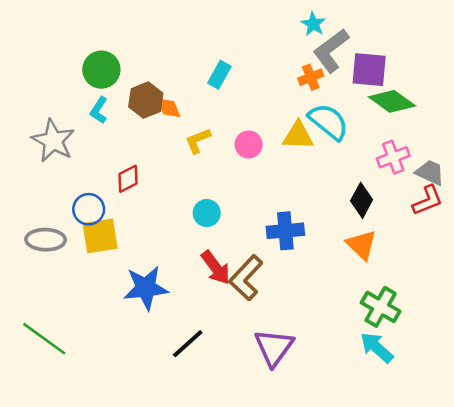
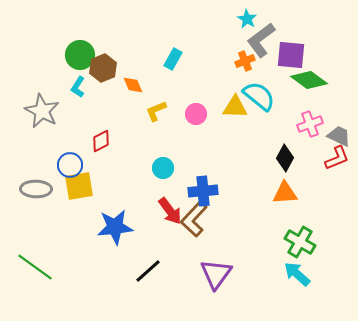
brown hexagon: (146, 100) -> (103, 68), moved
blue cross: (285, 231) -> (203, 191), moved
orange triangle: (362, 245) -> (285, 193), turned -48

